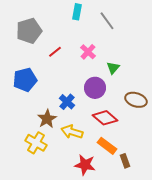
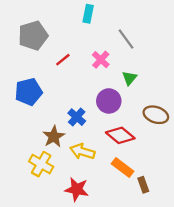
gray line: (107, 21) -> (126, 39), moved
red star: (85, 165) -> (77, 189), moved

